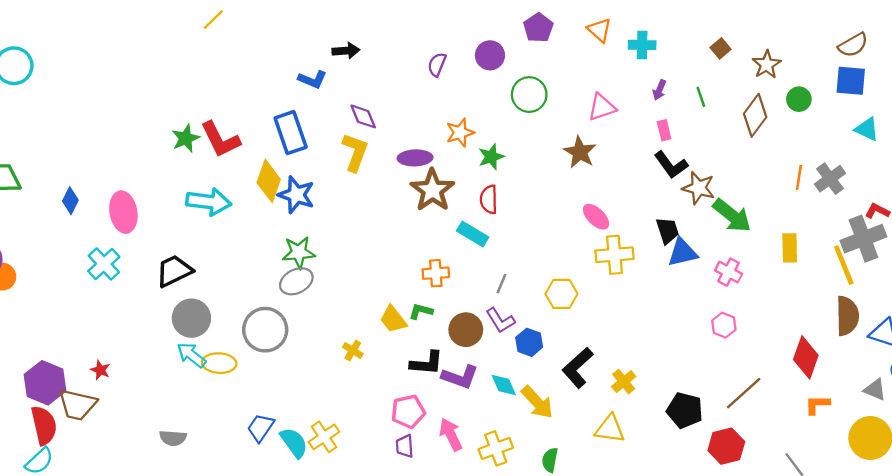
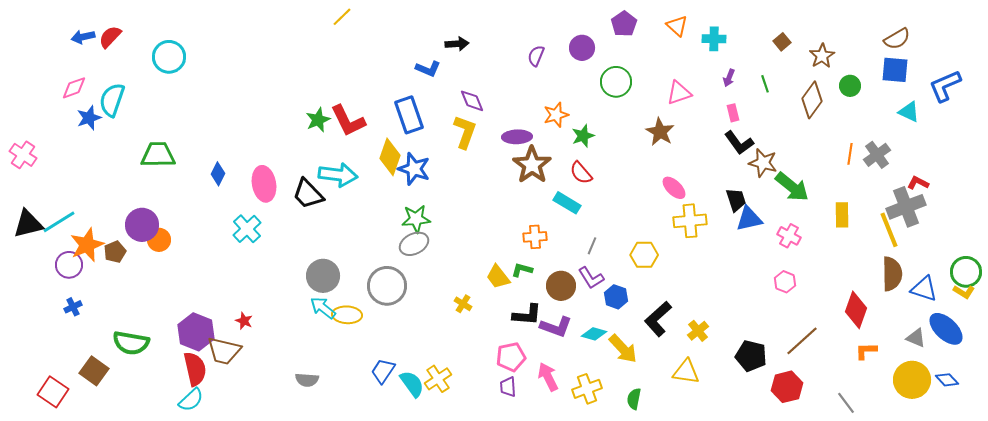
red semicircle: (489, 199) -> (581, 173), turned -40
black trapezoid: (174, 271) -> (308, 194), moved, turned -108
cyan diamond: (504, 385) -> (594, 334), turned -50

